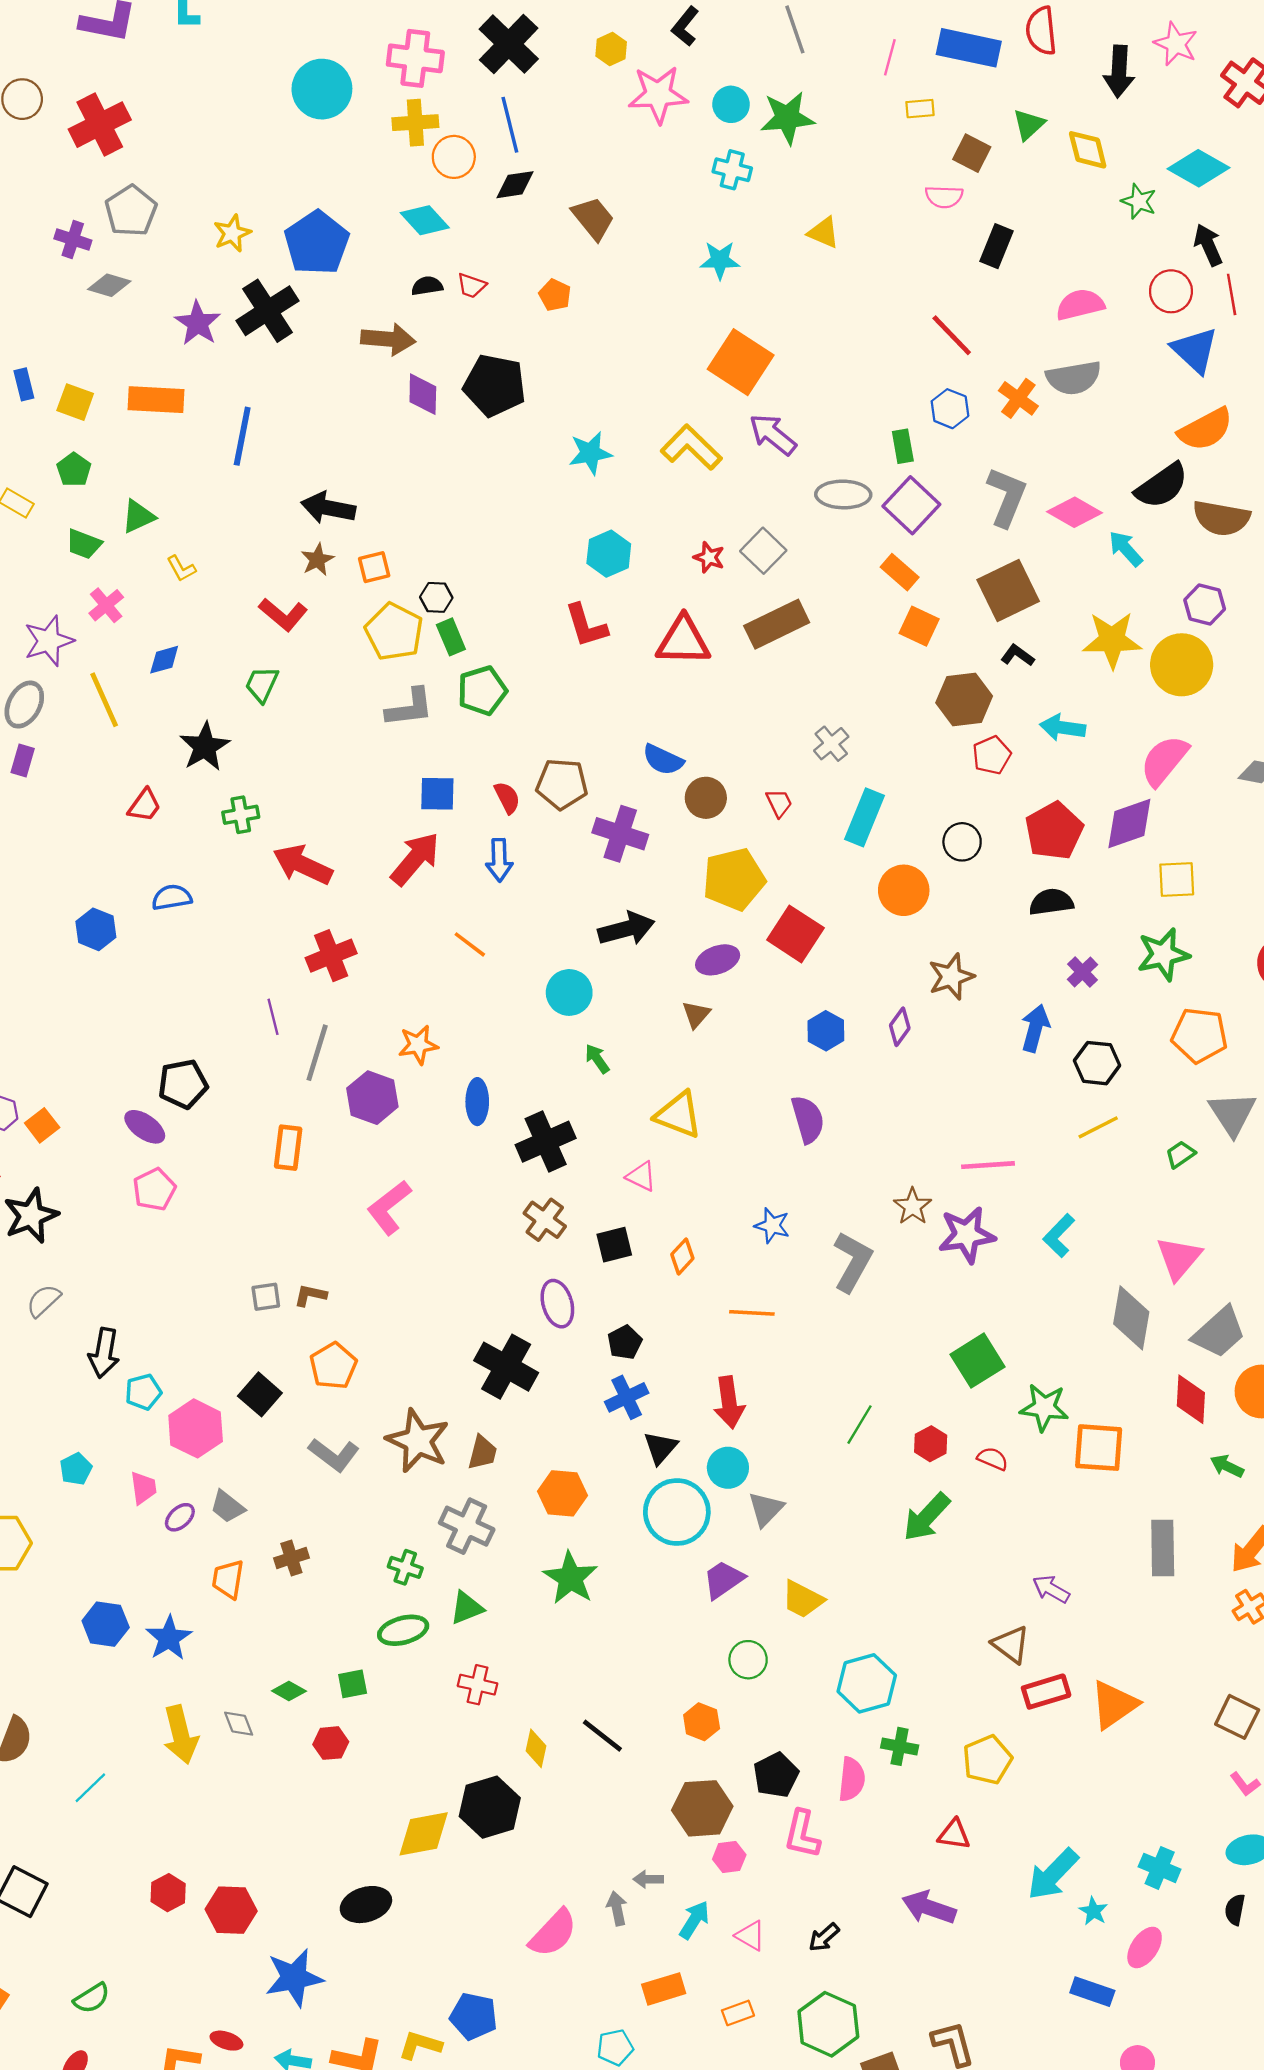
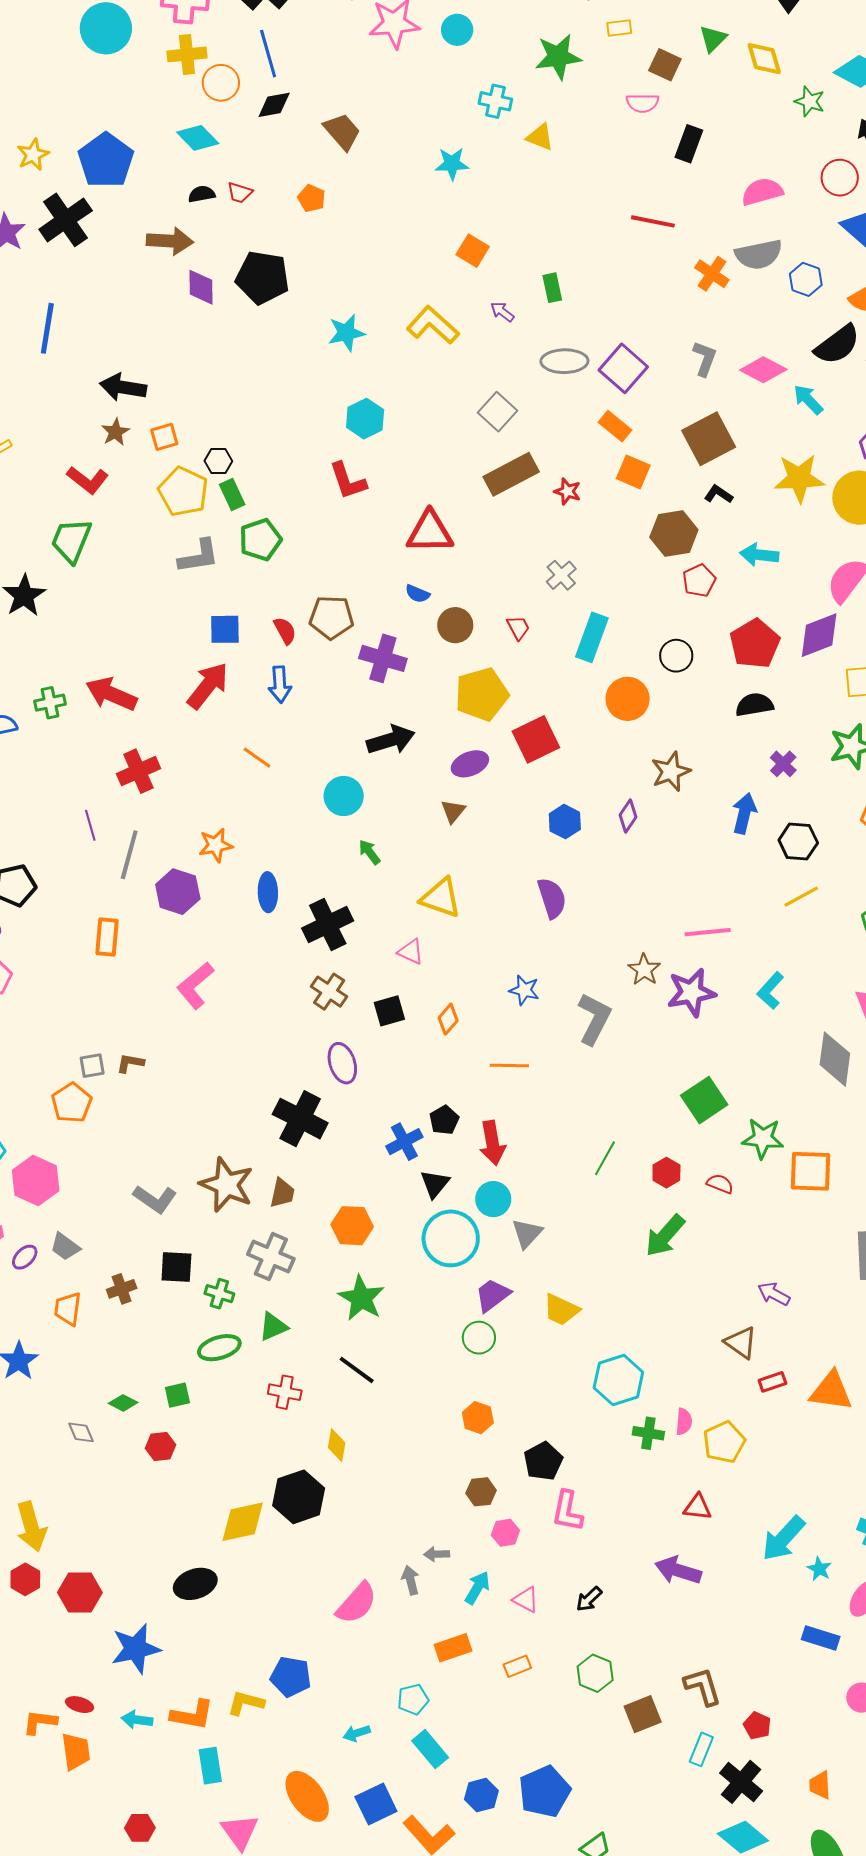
green star: (787, 118) -> (558, 57), moved
cyan cross: (732, 170) -> (495, 101), moved
red line: (952, 335) -> (653, 221), turned -33
orange square: (741, 362) -> (473, 251), size x0.6
blue hexagon: (950, 409) -> (806, 279), moved
purple arrow: (773, 435) -> (502, 312), size x0.6
green rectangle: (903, 446) -> (552, 288), moved
gray L-shape: (1007, 497) -> (705, 359), size x0.7
red star: (709, 557) -> (567, 491), moved
red triangle: (683, 641) -> (430, 532), moved
green trapezoid: (262, 684) -> (71, 540), size x1.4
blue semicircle: (663, 760) -> (417, 594), size x0.7
green cross: (241, 815) -> (50, 703), moved
red square: (795, 934) -> (536, 739), turned 33
black pentagon: (625, 1342) -> (444, 1120), moved
orange pentagon: (333, 1366) -> (72, 1103), moved
black square: (260, 1394) -> (176, 1267), moved, turned -36
green circle: (748, 1660) -> (479, 1338), moved
red rectangle: (1046, 1692) -> (772, 1382), size x0.7
orange triangle: (1114, 1705) -> (831, 1391), turned 45
yellow arrow: (181, 1735) -> (31, 1527), moved
black line: (602, 1736) -> (357, 1370), moved
pink semicircle: (852, 1779) -> (684, 1422), moved, size x0.7
brown hexagon: (702, 1808) -> (481, 1492), size x0.6
green hexagon: (828, 2024) -> (595, 1673), size x0.7

